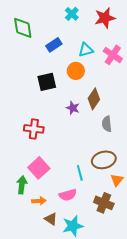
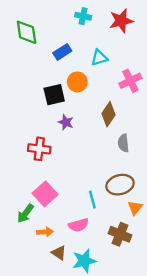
cyan cross: (72, 14) -> (83, 16), turned -32
pink cross: (113, 55) -> (130, 81), moved, turned 30
orange circle: (76, 71) -> (77, 82), moved
purple star: (73, 108) -> (66, 122), moved
green arrow: (22, 185) -> (25, 213), turned -150

